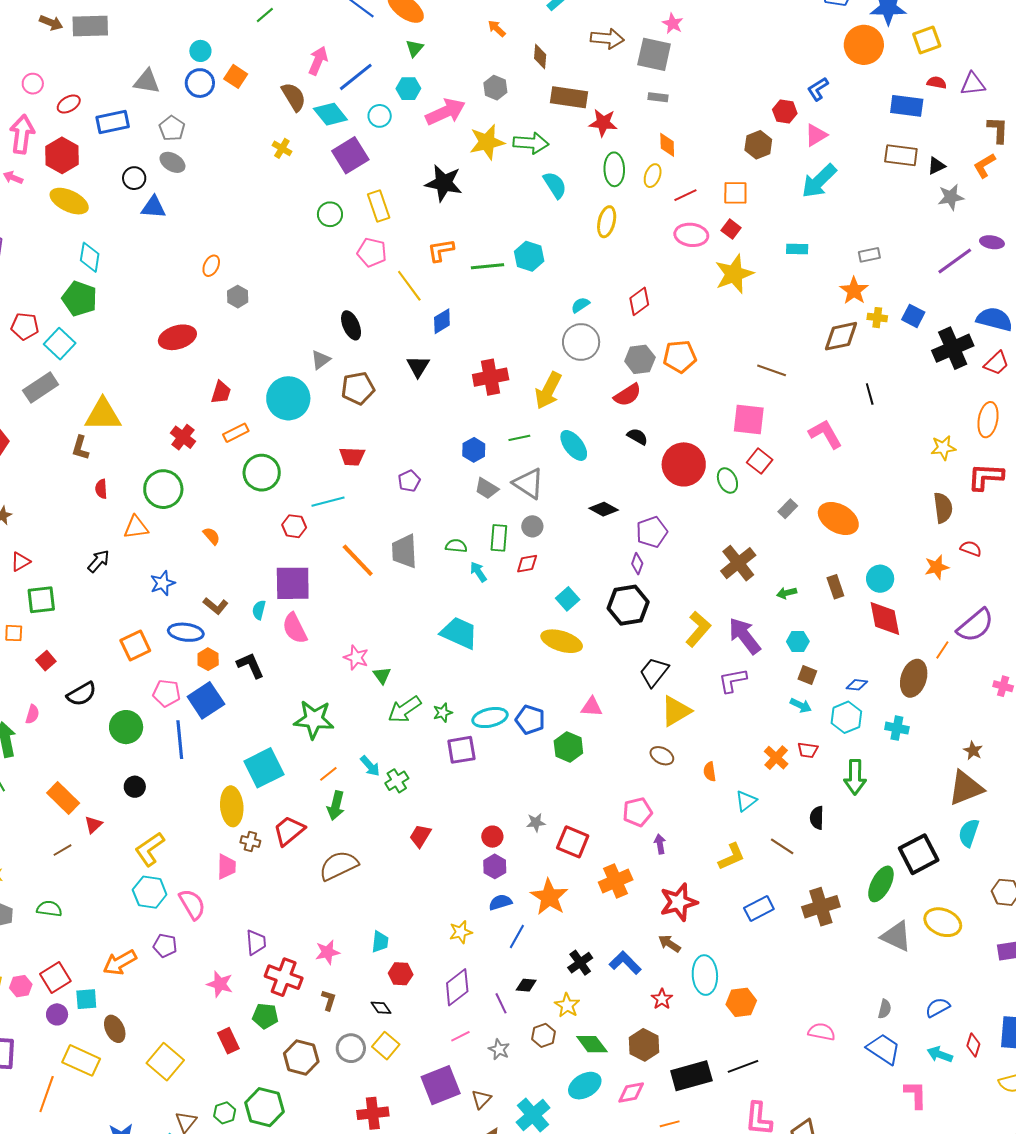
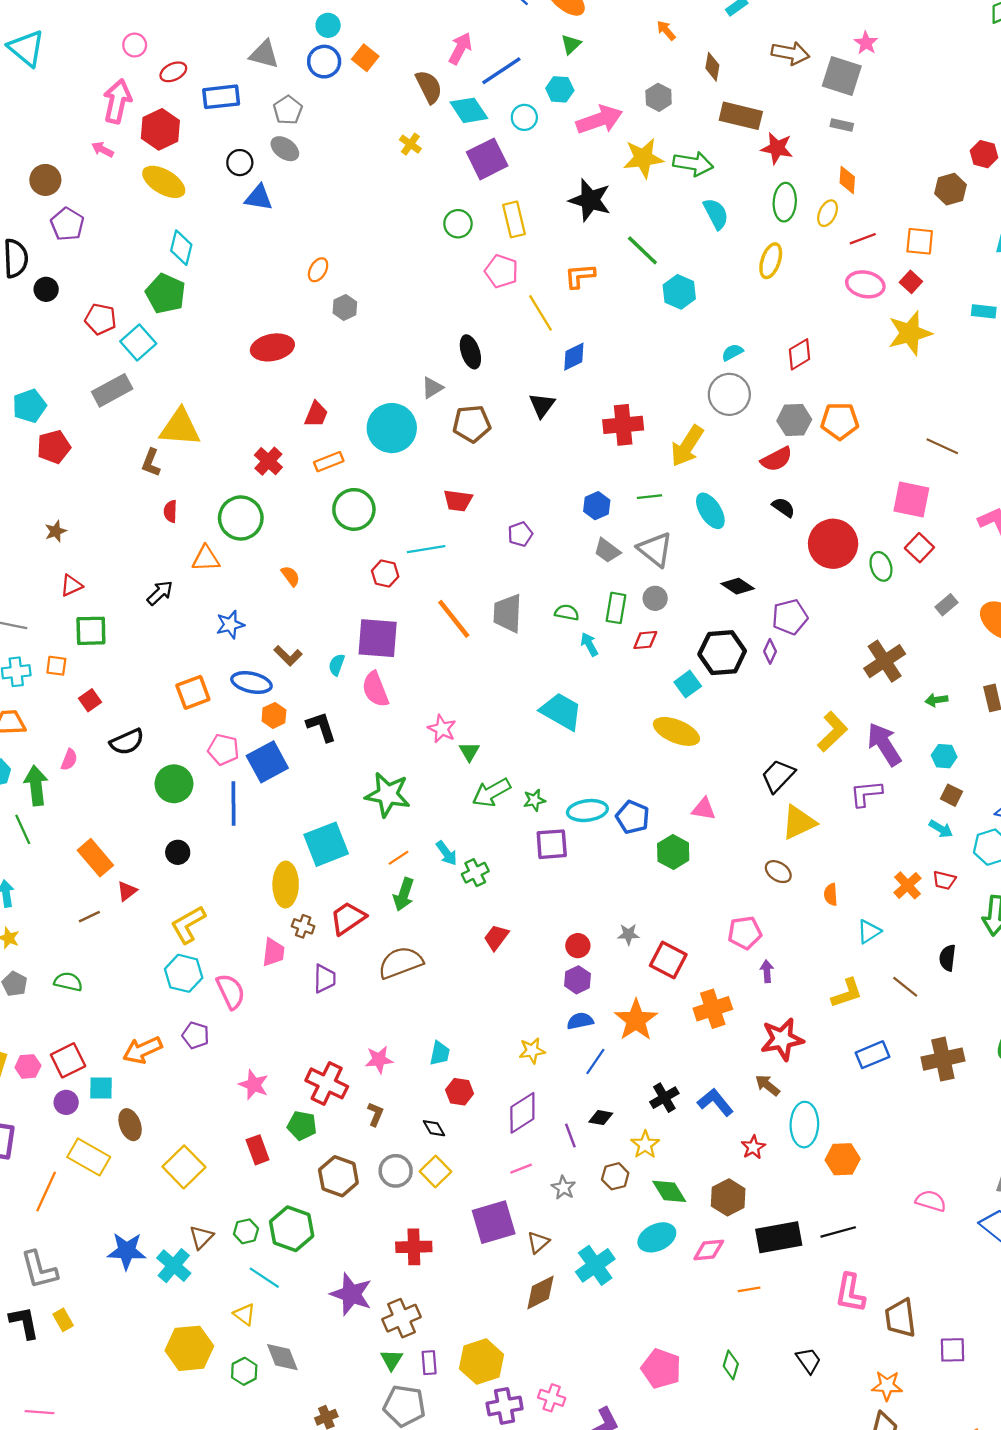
green line: (488, 266) -> (642, 250), moved, turned 44
black hexagon: (628, 605) -> (722, 653), moved
purple trapezoid: (256, 942) -> (325, 979), moved

